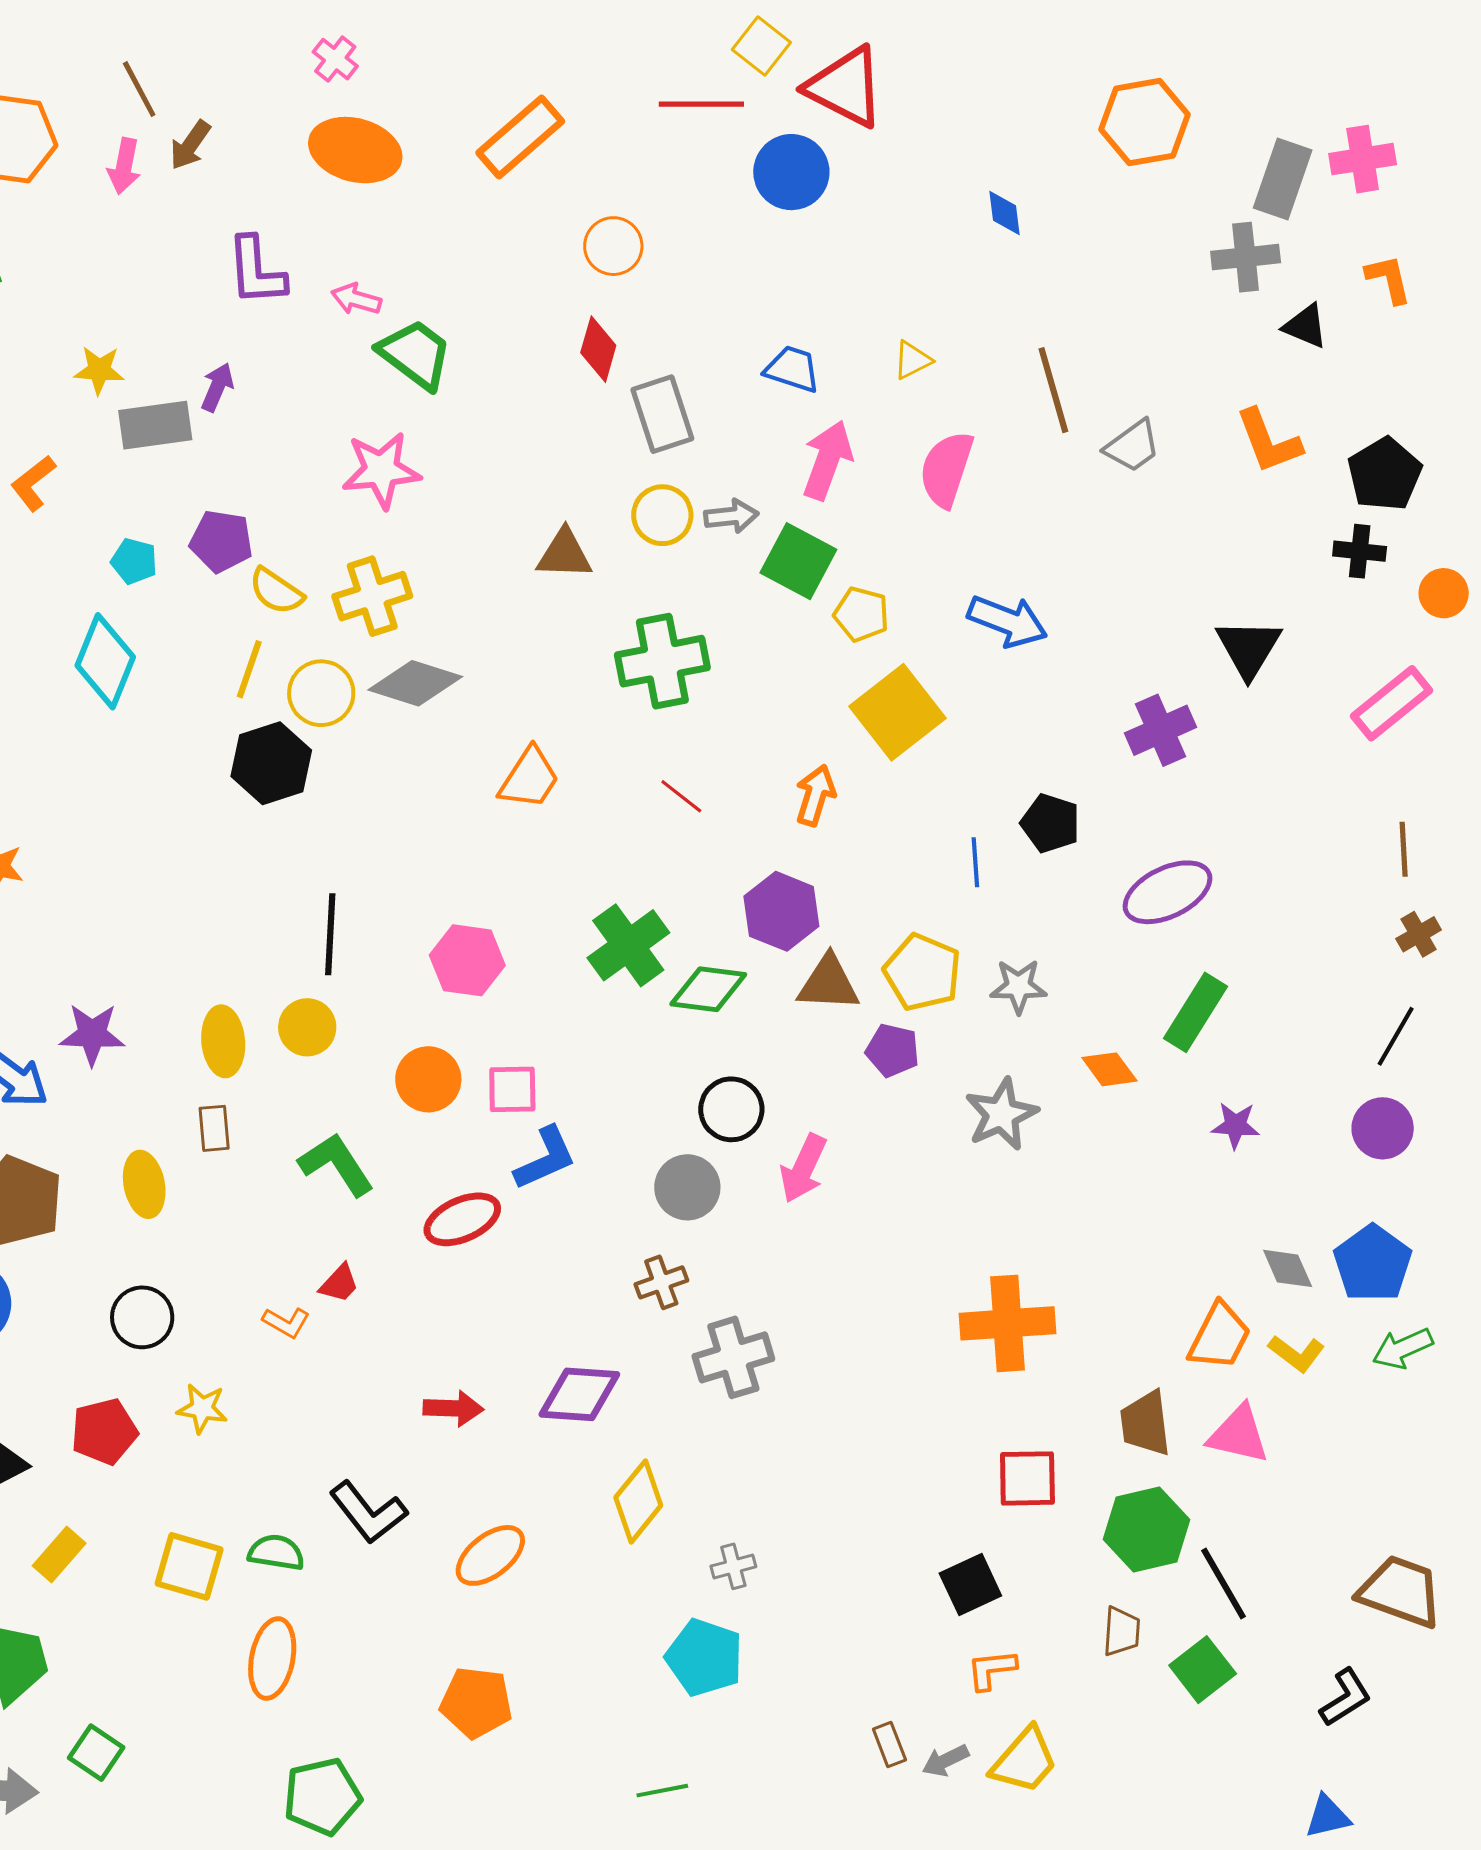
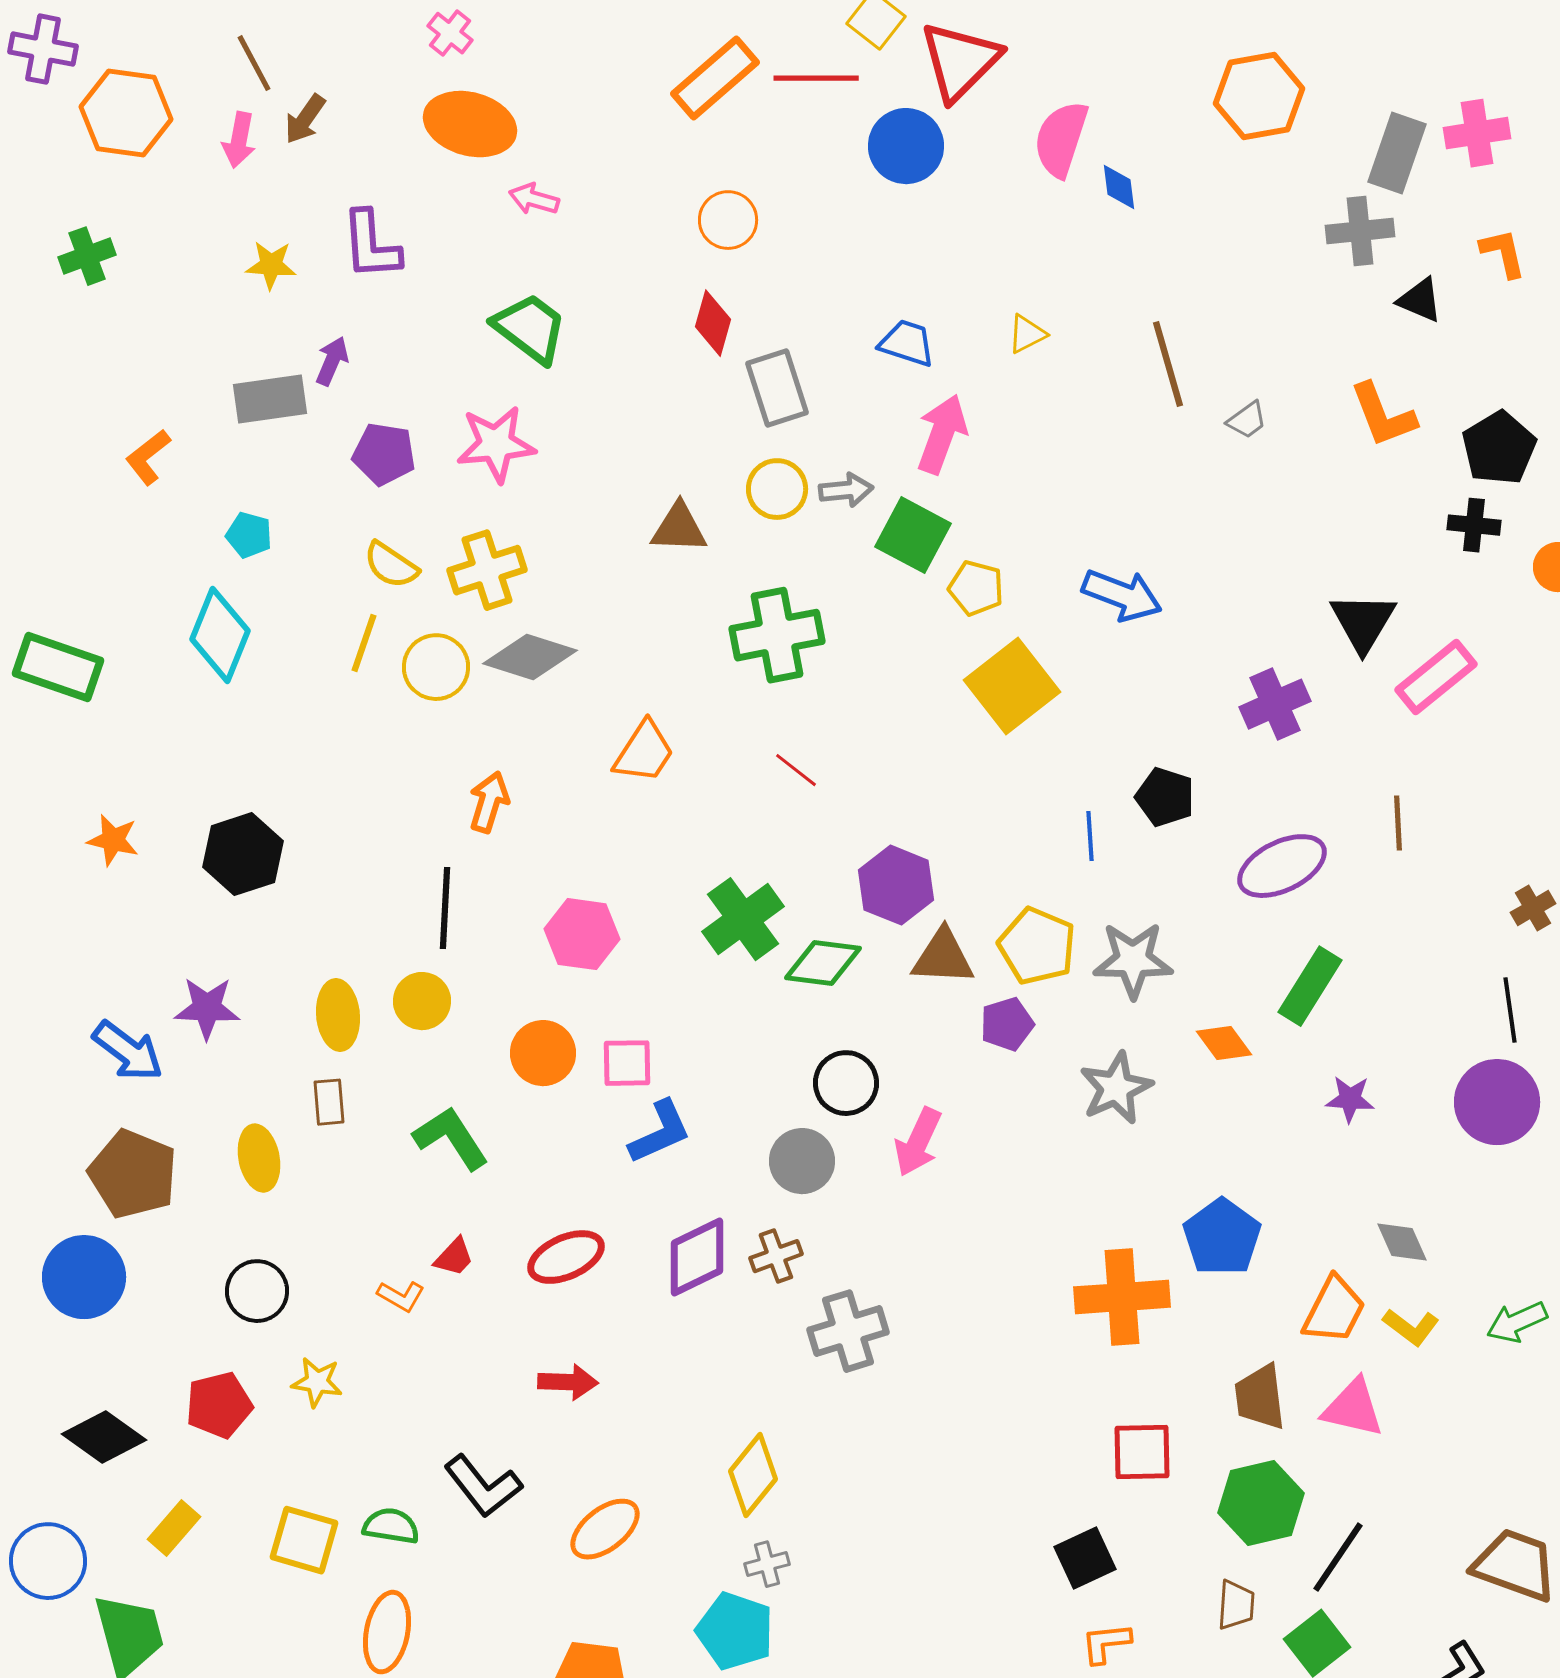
red triangle: (845, 87) -> (960, 61), turned 48
orange rectangle: (520, 137) -> (715, 78), moved
pink arrow: (356, 299) -> (534, 199), moved
yellow star: (99, 370) -> (271, 265), moved
gray trapezoid: (1132, 446) -> (1247, 420), size x0.7
pink semicircle: (946, 469) -> (1061, 139), moved
purple pentagon: (221, 541) -> (384, 454), moved
pink rectangle: (1392, 703) -> (1436, 677), moved
black hexagon: (271, 763) -> (243, 854), moved
orange arrow: (815, 795) -> (489, 802), moved
brown line: (1404, 849) -> (1398, 823), moved
gray star: (1018, 986) -> (1133, 960), size x1.4
black line: (1396, 1036) -> (1510, 1010), turned -38
purple pentagon: (892, 1050) -> (1007, 1024), turned -30
purple circle: (1383, 1128) -> (1497, 1102), size x1.4
red ellipse: (462, 1219) -> (566, 1257), moved
blue pentagon: (1373, 1263) -> (1222, 1237), moved
purple diamond: (579, 1394) -> (697, 1257), moved, turned -30
gray cross: (733, 1566) -> (767, 1564), moved
black line: (1224, 1583) -> (1338, 1557), turned 64
cyan pentagon: (704, 1657) -> (735, 1631), moved

